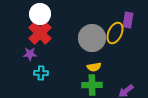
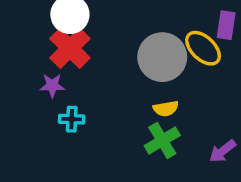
yellow ellipse: (115, 33) -> (203, 48), turned -70
green cross: (92, 85) -> (162, 140), turned -30

